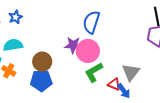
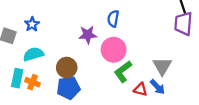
blue semicircle: (91, 22) -> (113, 19), size x0.7
purple star: (73, 45) -> (88, 35), moved
red triangle: (114, 84) -> (140, 89), moved

